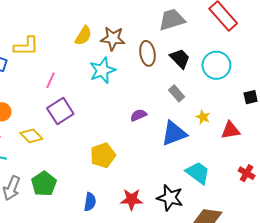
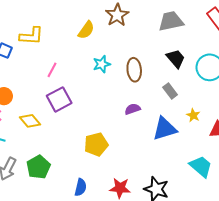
brown star: (113, 38) -> (117, 15), moved, turned 30
brown ellipse: (147, 53) -> (134, 70), moved
cyan star: (102, 70) -> (102, 64), size x0.7
cyan trapezoid: (198, 173) -> (201, 166), moved

